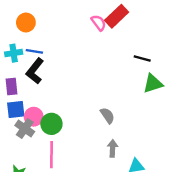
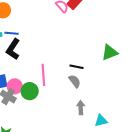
black line: (142, 59) -> (76, 67), moved
pink line: (52, 155) -> (43, 75), moved

